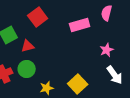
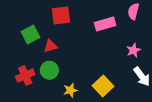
red square: (38, 17) -> (61, 16), turned 30

